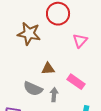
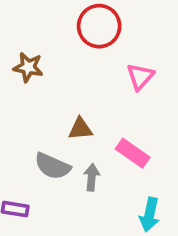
brown star: (29, 34) -> (28, 67), moved, size x0.7

